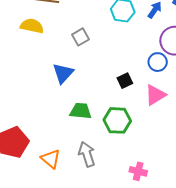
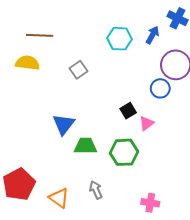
blue triangle: (63, 73) -> (64, 124), moved
pink triangle: (155, 95) -> (146, 123), moved, size x0.7
gray arrow: (87, 154) -> (96, 190), size x0.7

